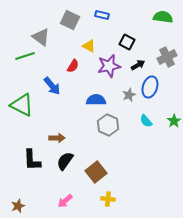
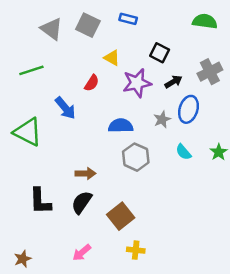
gray triangle: (41, 37) -> (52, 29), moved
brown arrow: (57, 138) -> (85, 173), moved

